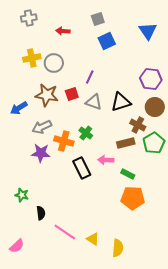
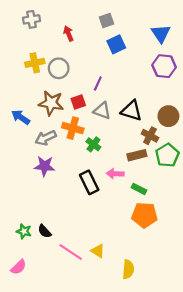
red arrow: (63, 31) -> (68, 34), turned 64
purple hexagon: (151, 79) -> (164, 66), moved
black triangle: (121, 102) -> (131, 111), turned 35
blue arrow: (19, 108) -> (21, 117), turned 66
orange cross: (64, 141) -> (73, 128), moved
green star: (22, 195) -> (24, 231), moved
black semicircle: (41, 213) -> (45, 231), turned 144
yellow triangle: (93, 239) -> (98, 251), moved

